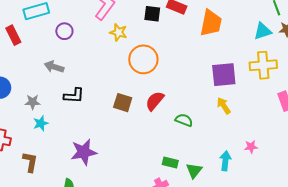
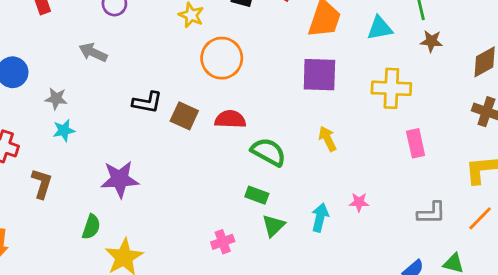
cyan triangle: (263, 31) -> (380, 28), moved
purple square: (224, 75) -> (319, 75), moved
black L-shape: (74, 96) -> (147, 102), moved
red semicircle: (155, 101) -> (230, 119), turned 45
green semicircle: (184, 120) -> (268, 152), size x1.4
green rectangle: (170, 163) -> (257, 195), moved

